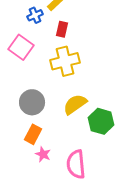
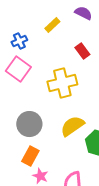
blue cross: (35, 15) -> (19, 41), moved
red rectangle: (62, 29) -> (82, 51), moved, turned -49

